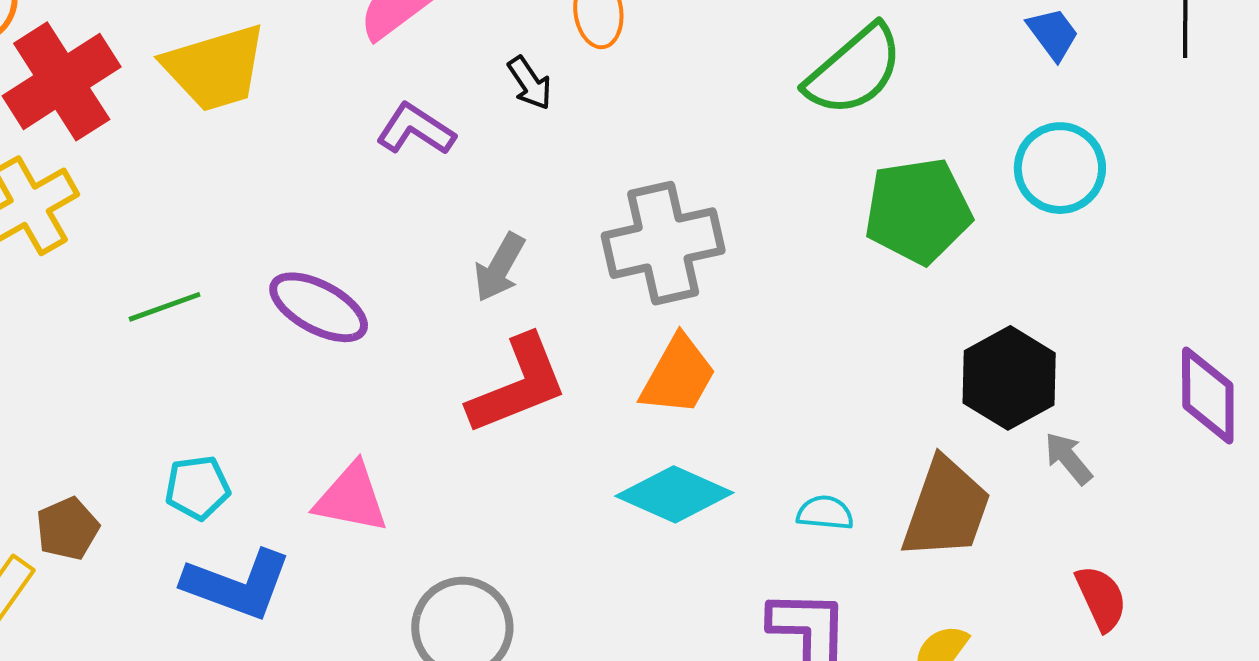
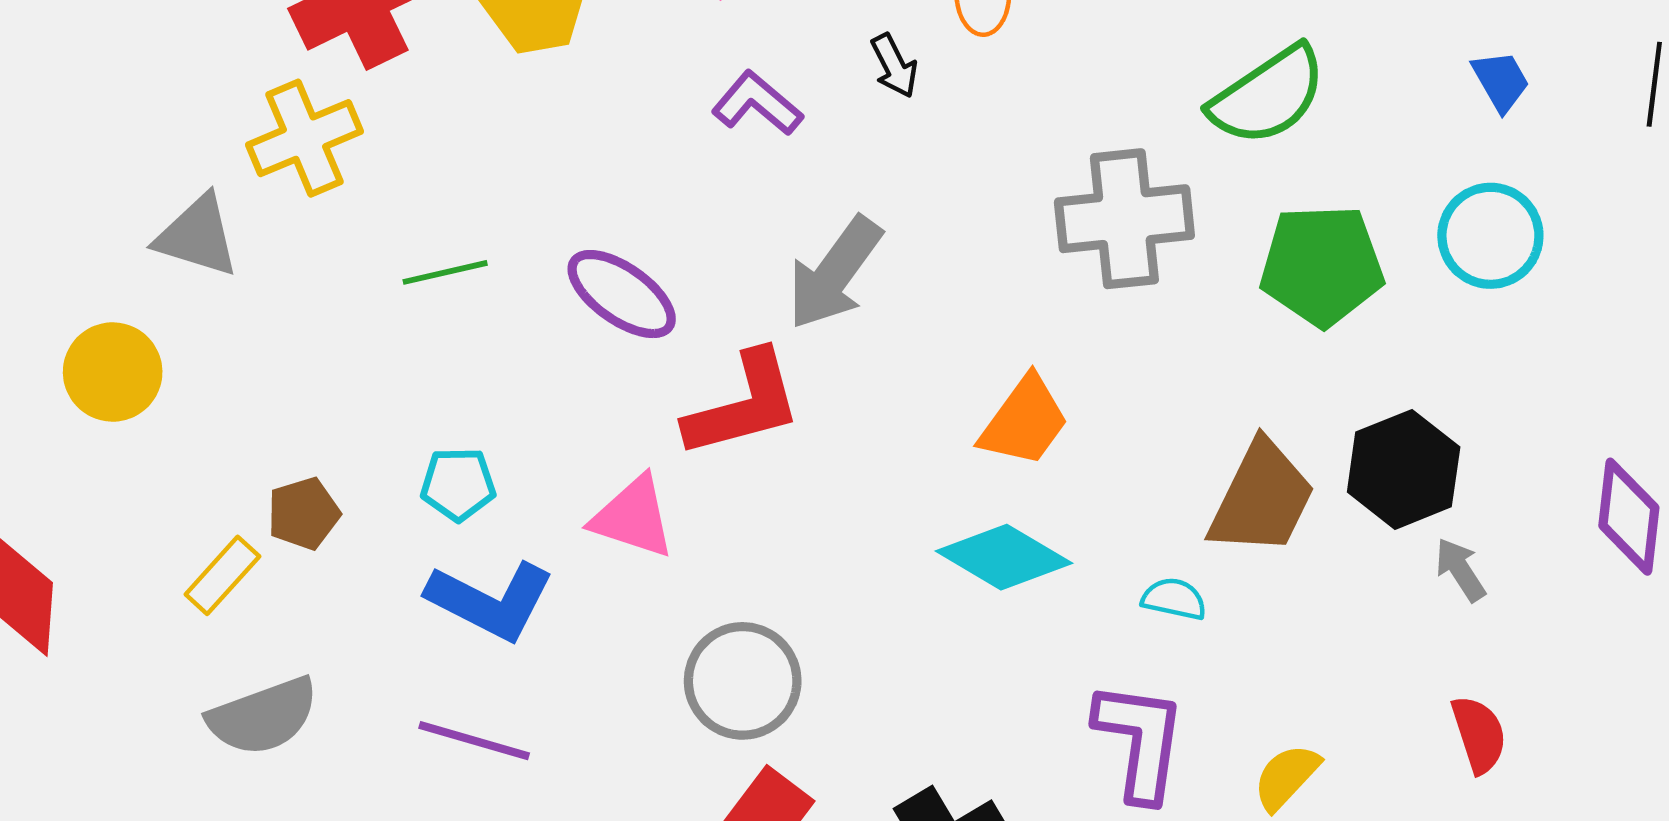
gray cross: (663, 243) -> (1124, 219), moved
gray arrow: (500, 267) -> (834, 273), size x1.5
red L-shape: (518, 385) -> (743, 405), moved
brown trapezoid: (946, 509) -> (1262, 498), moved

